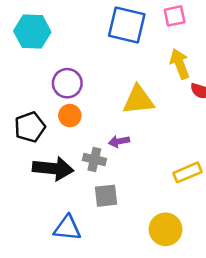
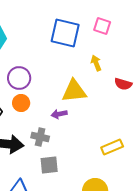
pink square: (175, 16) -> (102, 26), turned 30
yellow arrow: (180, 64) -> (96, 63), moved, size x0.7
purple arrow: (119, 141) -> (59, 114), moved

